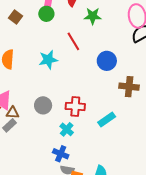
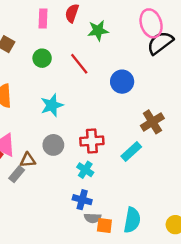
green circle: (46, 14) -> (42, 58), moved
cyan star: (48, 60) -> (52, 105), moved
brown cross: (129, 87) -> (152, 122), moved, turned -30
brown triangle: (13, 113) -> (28, 160), moved

